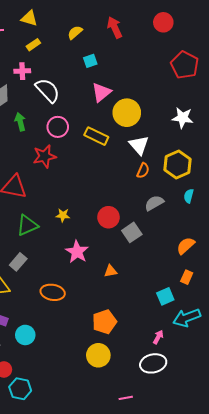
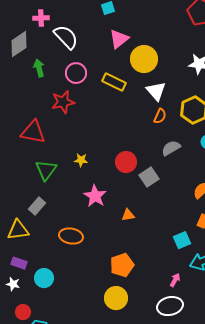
green triangle: (27, 225) -> (46, 170), turned -30

